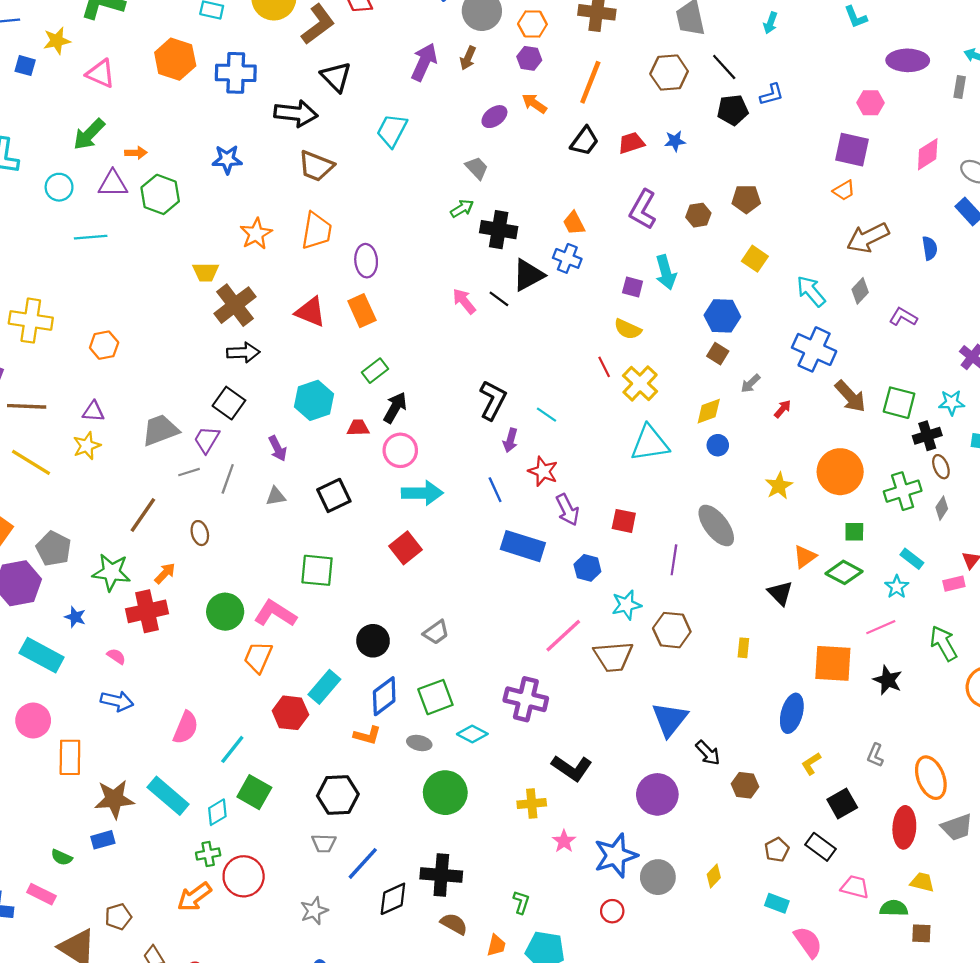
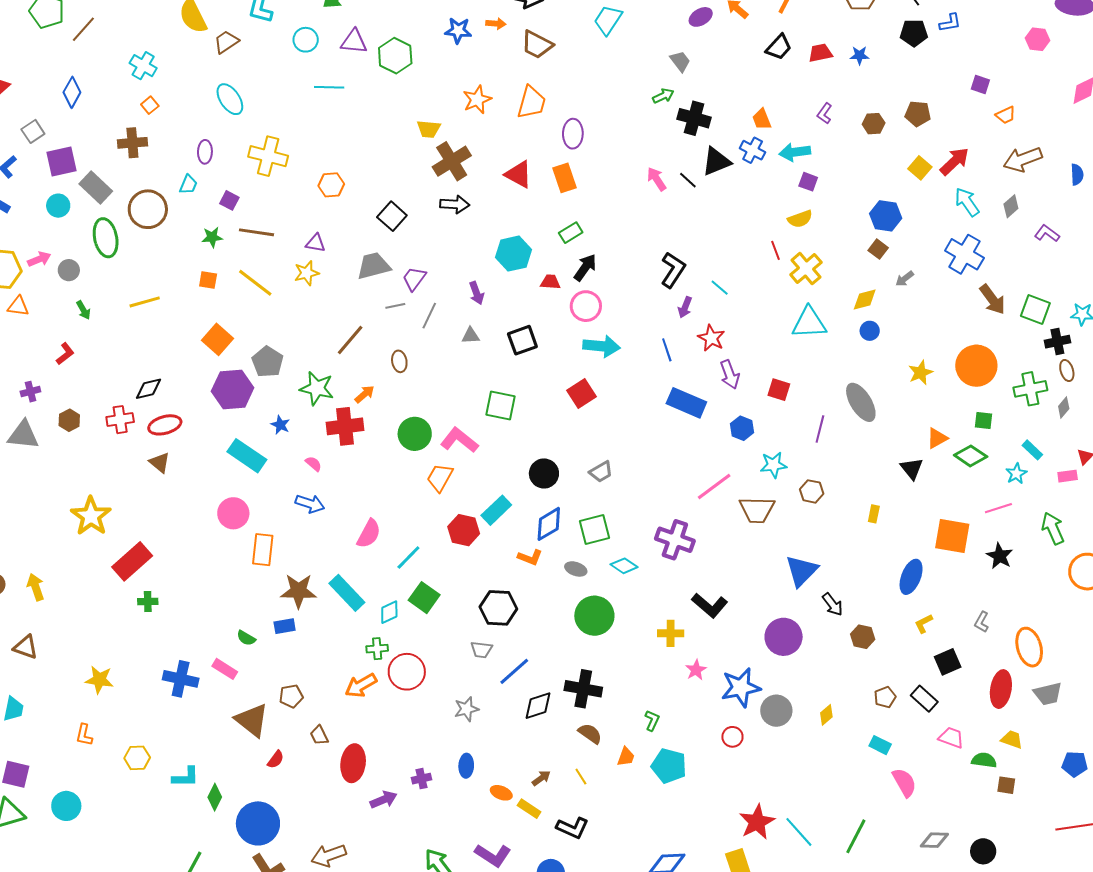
purple square: (852, 150) -> (980, 85), moved, size x0.6
orange arrow: (136, 153) -> (496, 24), moved
purple L-shape: (643, 209) -> (825, 113), size x0.6
cyan arrow: (666, 272) -> (795, 152), moved, turned 92
yellow semicircle: (628, 329) -> (800, 219), turned -50
black square: (229, 403) -> (392, 216), moved
red arrow: (783, 409) -> (954, 161), moved, size x1.8
brown hexagon: (672, 630) -> (812, 491), size x0.7

